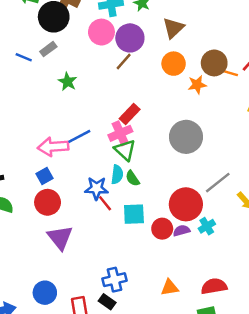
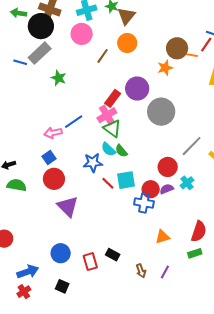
brown triangle: (173, 28) -> (126, 16), moved
purple circle: (130, 38) -> (137, 89), moved
gray rectangle: (48, 49) -> (40, 53), size x1.6
orange circle: (174, 64) -> (127, 43), moved
pink arrow: (53, 147) -> (53, 133), size x0.7
cyan semicircle: (117, 175) -> (108, 149), turned 133
red line: (105, 203) -> (108, 183), moved
red circle: (186, 204) -> (168, 167), size x0.7
blue cross: (114, 280) -> (144, 203), moved, turned 30
red semicircle: (214, 286) -> (199, 231), turned 125

